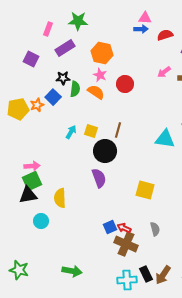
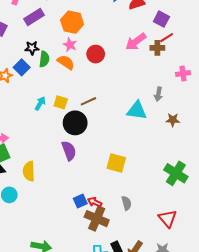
pink arrow: (164, 72) -> (136, 42), size x1.5
brown line: (118, 130) -> (88, 101), turned 49

